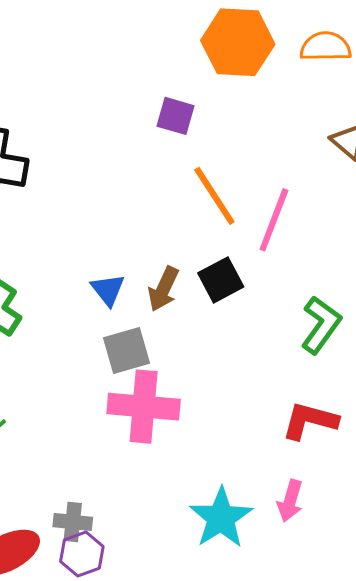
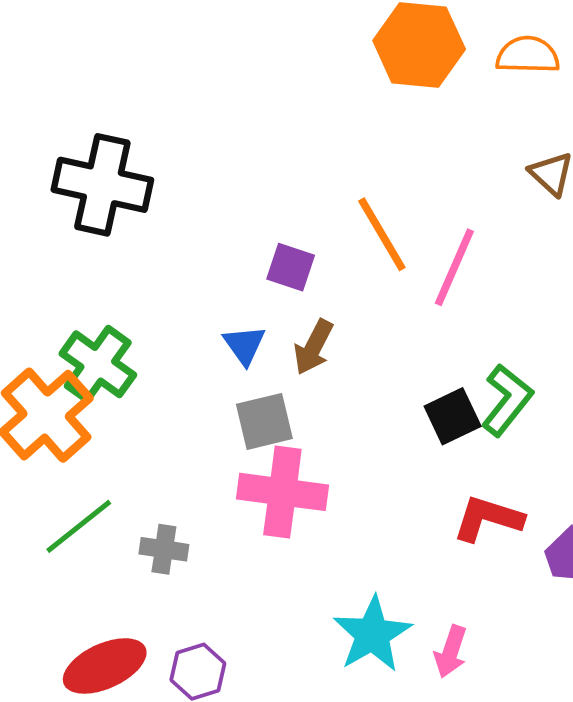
purple square: (175, 116) -> (291, 267), moved
black square: (221, 280) -> (453, 416), moved
pink arrow: (290, 501) -> (451, 652), moved
gray cross: (73, 522) -> (164, 549), moved

